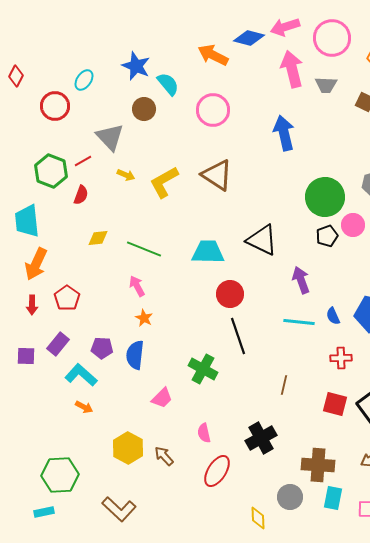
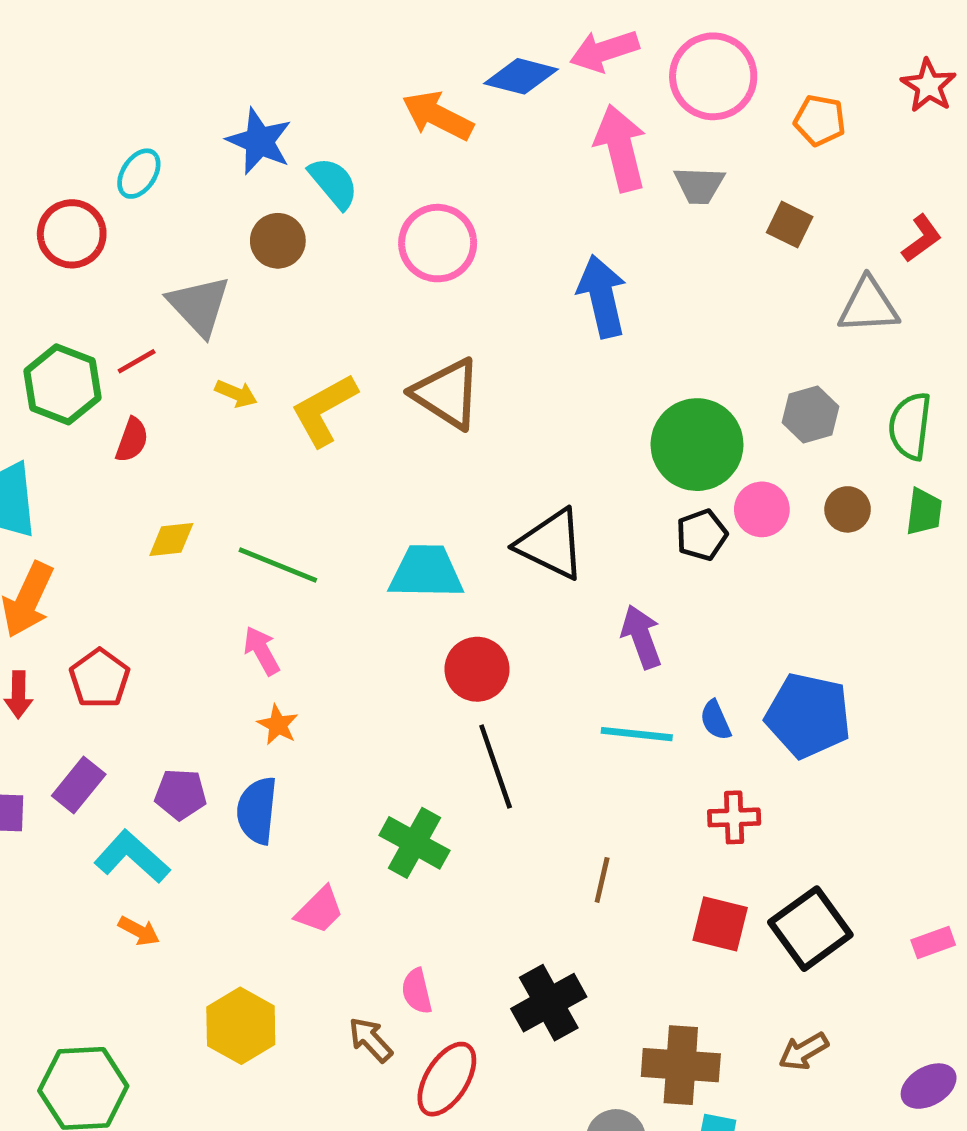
brown arrow: (164, 456) -> (370, 1040), moved

